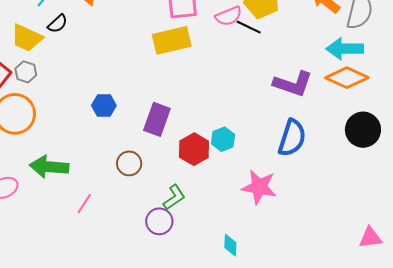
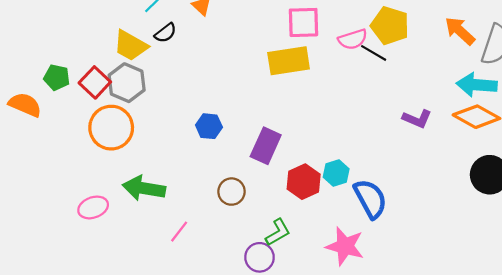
gray hexagon: (26, 72) -> (127, 83), size x1.6
purple L-shape: (293, 84) -> (417, 119), size x0.7
blue semicircle: (292, 138) -> (370, 199), moved, turned -51
pink star: (259, 187) -> (345, 246), moved

